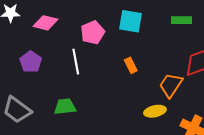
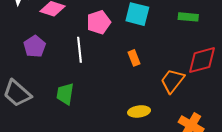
green trapezoid: (65, 107) -> (65, 94), turned -80
yellow ellipse: (155, 111) -> (139, 111), moved

